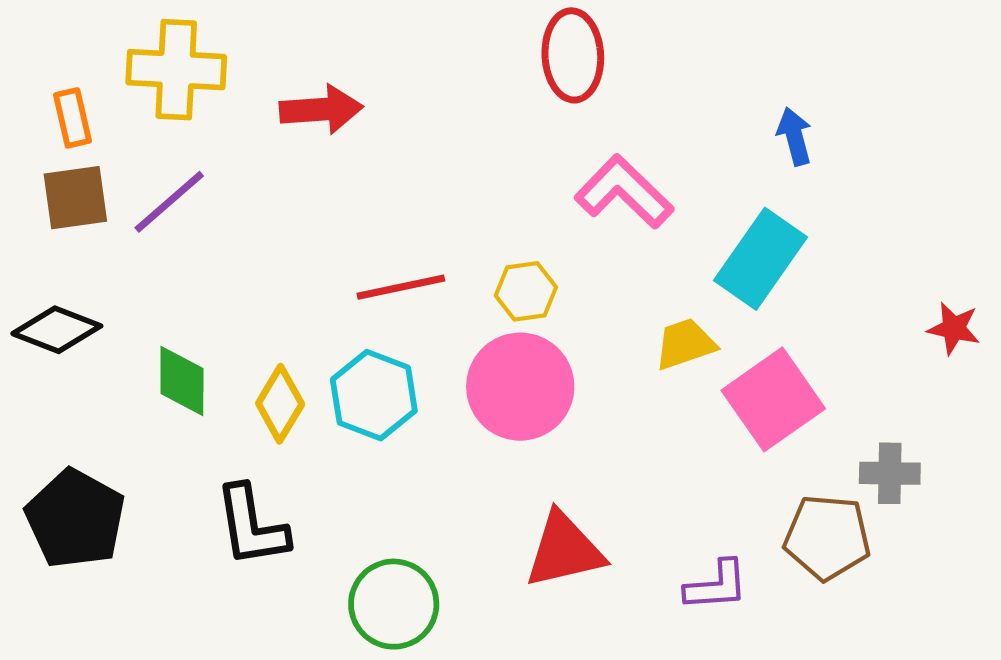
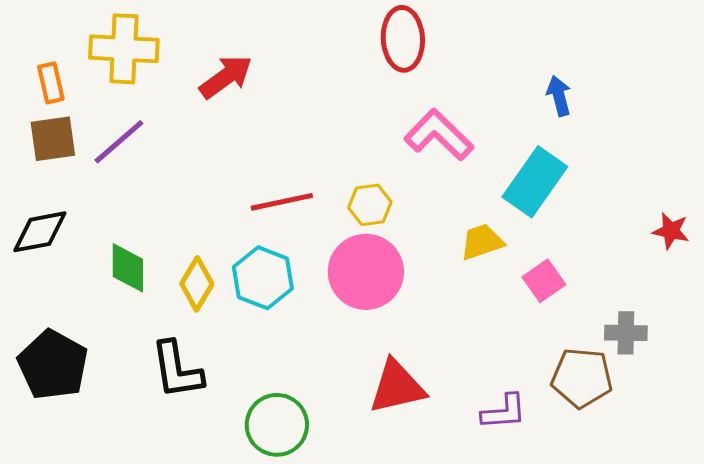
red arrow: (321, 109) -> (226, 77), turned -32
black diamond: (57, 330) -> (40, 232), turned -32
pink square: (773, 399) -> (544, 281), size x0.6

